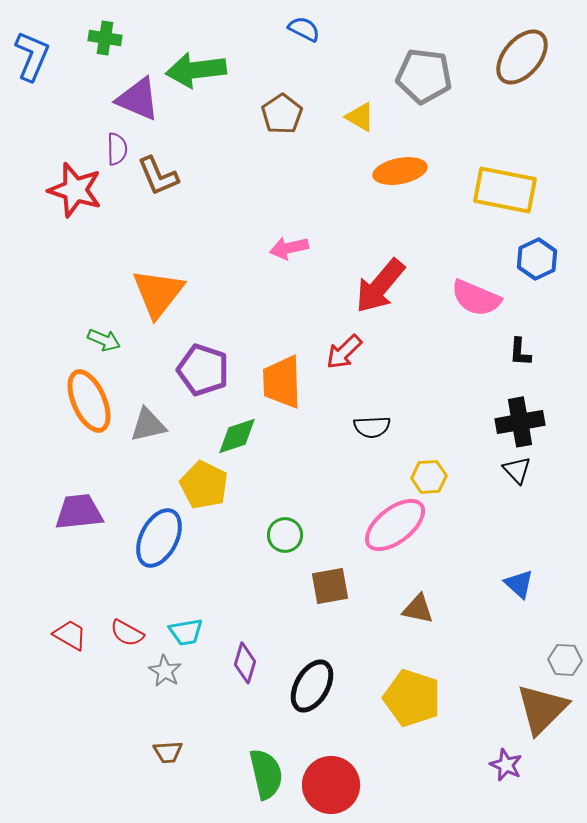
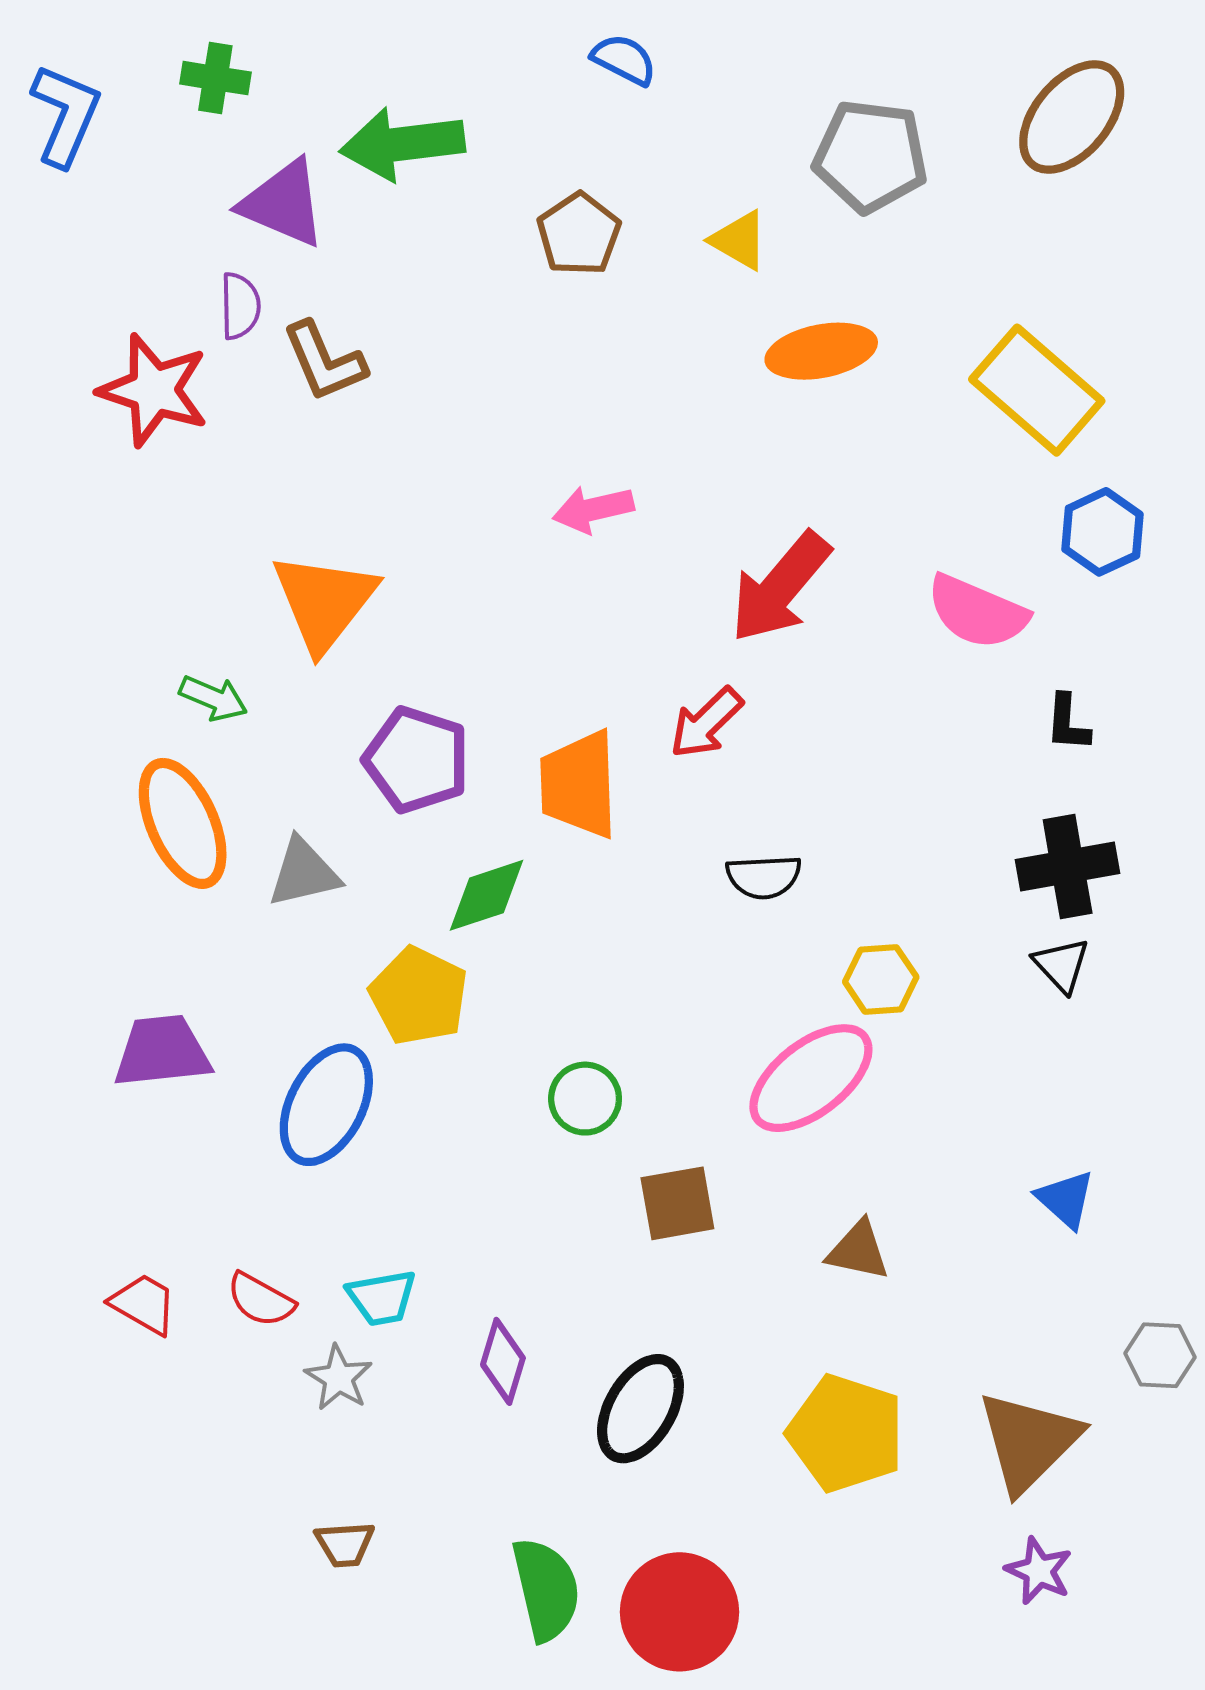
yellow rectangle: (505, 190) -> (1037, 390), turned 30
brown triangle: (542, 709) -> (1029, 1441), moved

